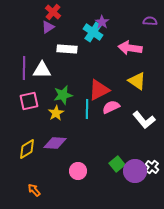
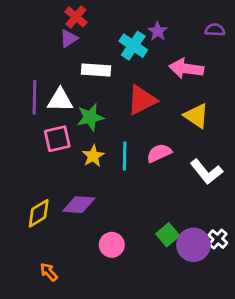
purple star: (102, 22) -> (158, 31), moved
red triangle: (99, 90) -> (142, 100), moved
green star: (63, 95) -> (90, 117), moved
pink square: (29, 101) -> (57, 139), moved
yellow star: (56, 113) -> (93, 156), moved

